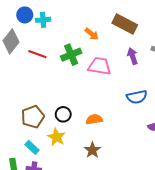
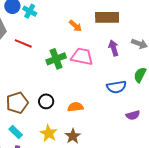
cyan cross: (43, 20) -> (30, 11), turned 32
brown rectangle: (125, 24) -> (107, 17), turned -30
green cross: (71, 55) -> (56, 59), moved
yellow star: (57, 137) -> (49, 133), moved

